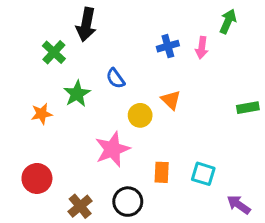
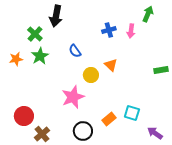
green star: (77, 94) -> (40, 56), moved
orange star: (42, 114) -> (16, 59), moved
orange rectangle: (162, 172) -> (109, 119), moved, turned 48
brown cross: (80, 206) -> (42, 134), moved

